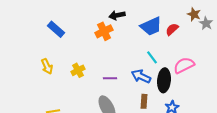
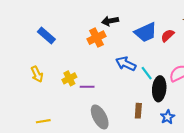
cyan line: (152, 57) -> (147, 73), moved
blue arrow: (141, 76) -> (126, 64), moved
purple line: (110, 78) -> (87, 87), moved

